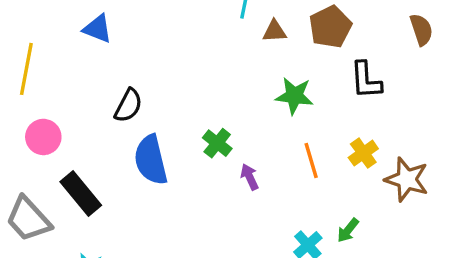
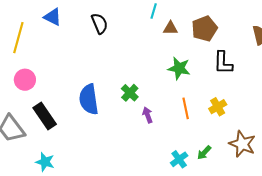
blue triangle: (98, 29) -> (53, 17), moved
black semicircle: (128, 106) -> (100, 23), moved, turned -55
brown star: (407, 179) -> (242, 144), moved

